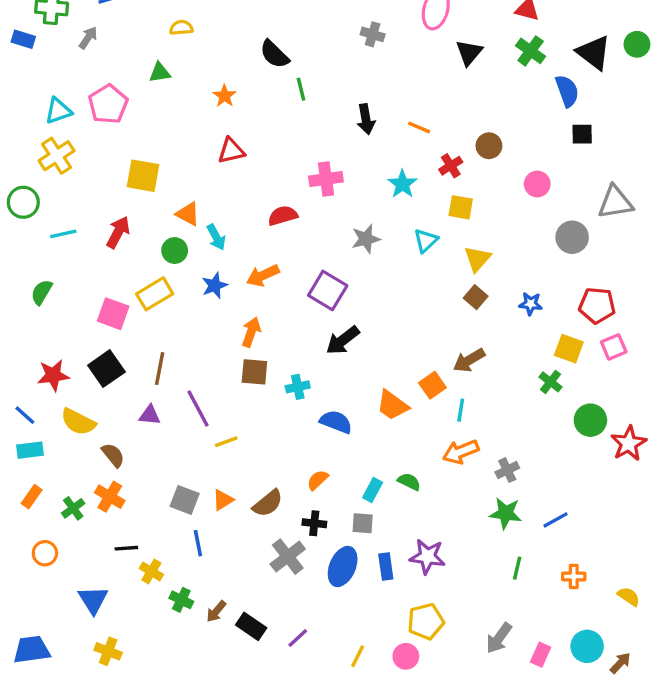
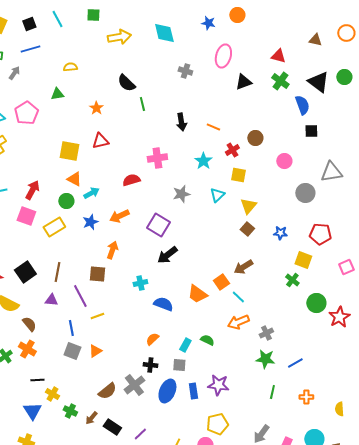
black triangle: (469, 53) -> (243, 82), turned 30
yellow square: (143, 176) -> (69, 151), moved
cyan arrow: (216, 237) -> (91, 193), turned -91
pink square: (113, 314) -> (26, 216), moved
pink square: (614, 347) -> (346, 267), moved
brown square: (254, 372) -> (97, 274), moved
cyan line: (461, 410) -> (238, 297), turned -56
brown semicircle: (268, 503) -> (107, 391), moved
blue line: (198, 543) -> (71, 328), moved
yellow semicircle: (629, 596) -> (339, 409), turned -128
blue triangle: (93, 600) -> (32, 411), moved

